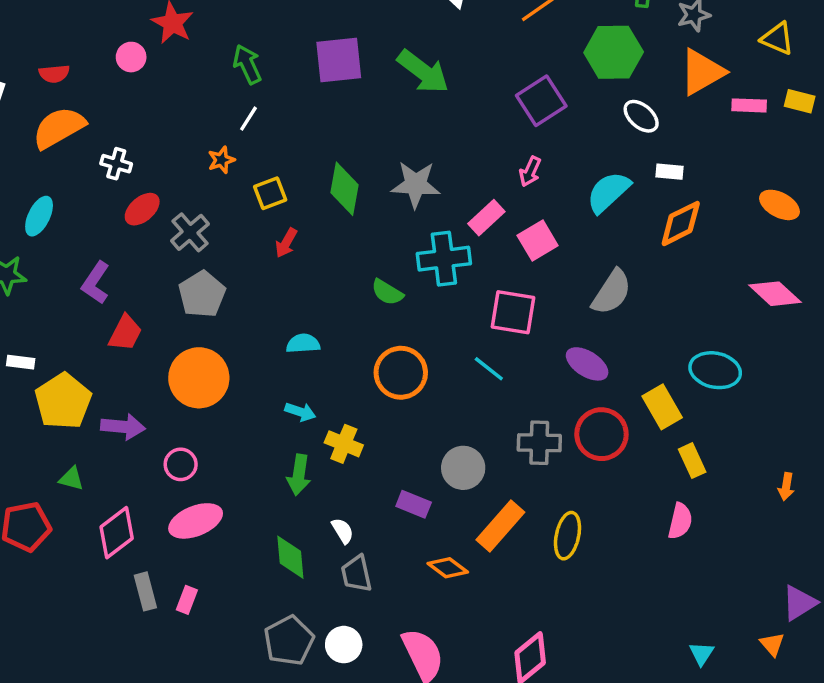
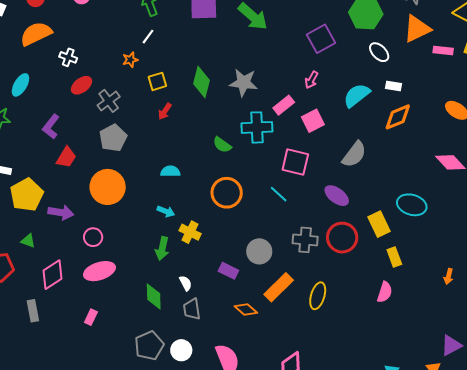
gray rectangle: (145, 591) -> (33, 311), moved

